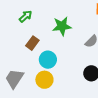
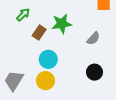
brown rectangle: (32, 43) -> (39, 33), moved

